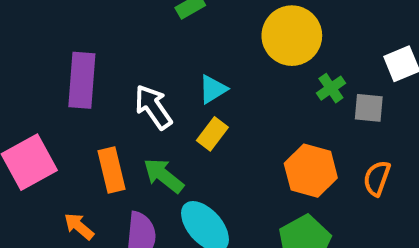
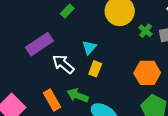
purple rectangle: (82, 80) -> (39, 44), moved, turned 68

